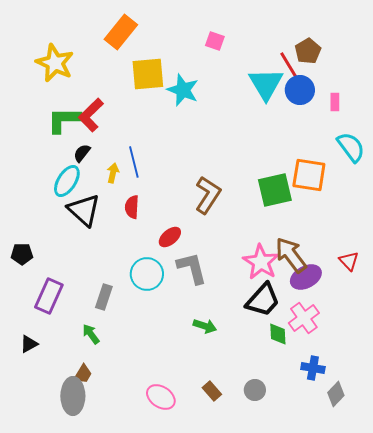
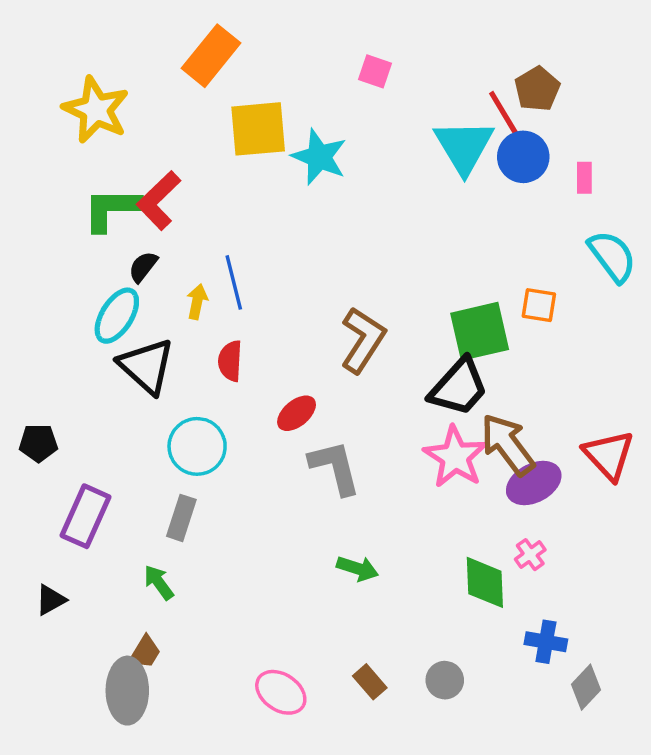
orange square: (309, 175) -> (539, 305), size x0.6
red triangle: (349, 261) -> (609, 455), size x1.5
cyan circle: (147, 274) -> (197, 446), moved
black trapezoid: (263, 300) -> (459, 387), moved
pink cross: (304, 318) -> (530, 555), size x0.6
green diamond: (278, 334) -> (485, 582), size x1.4

